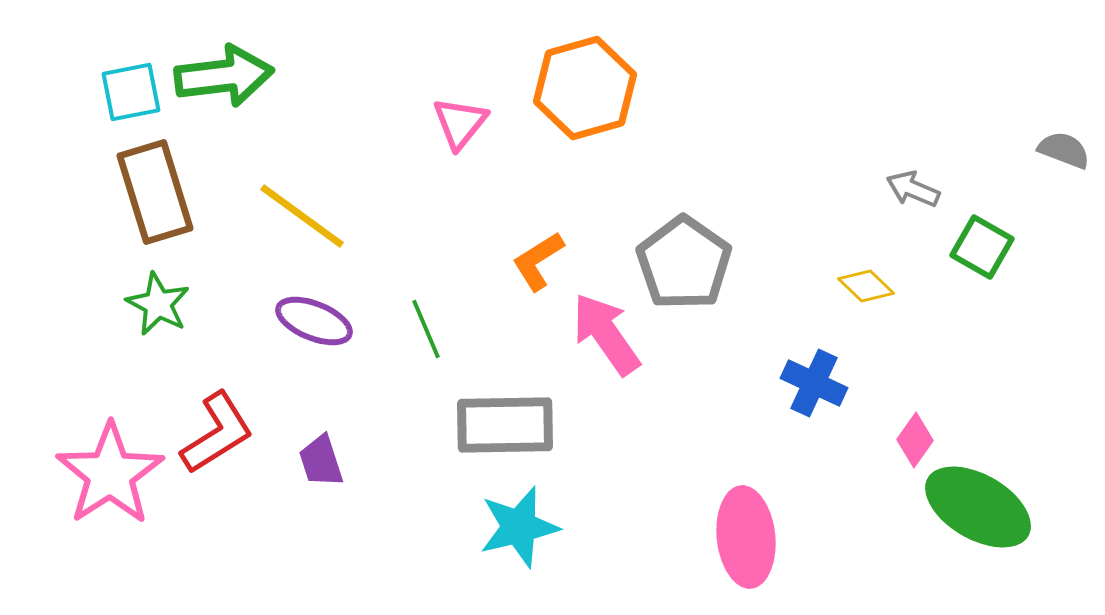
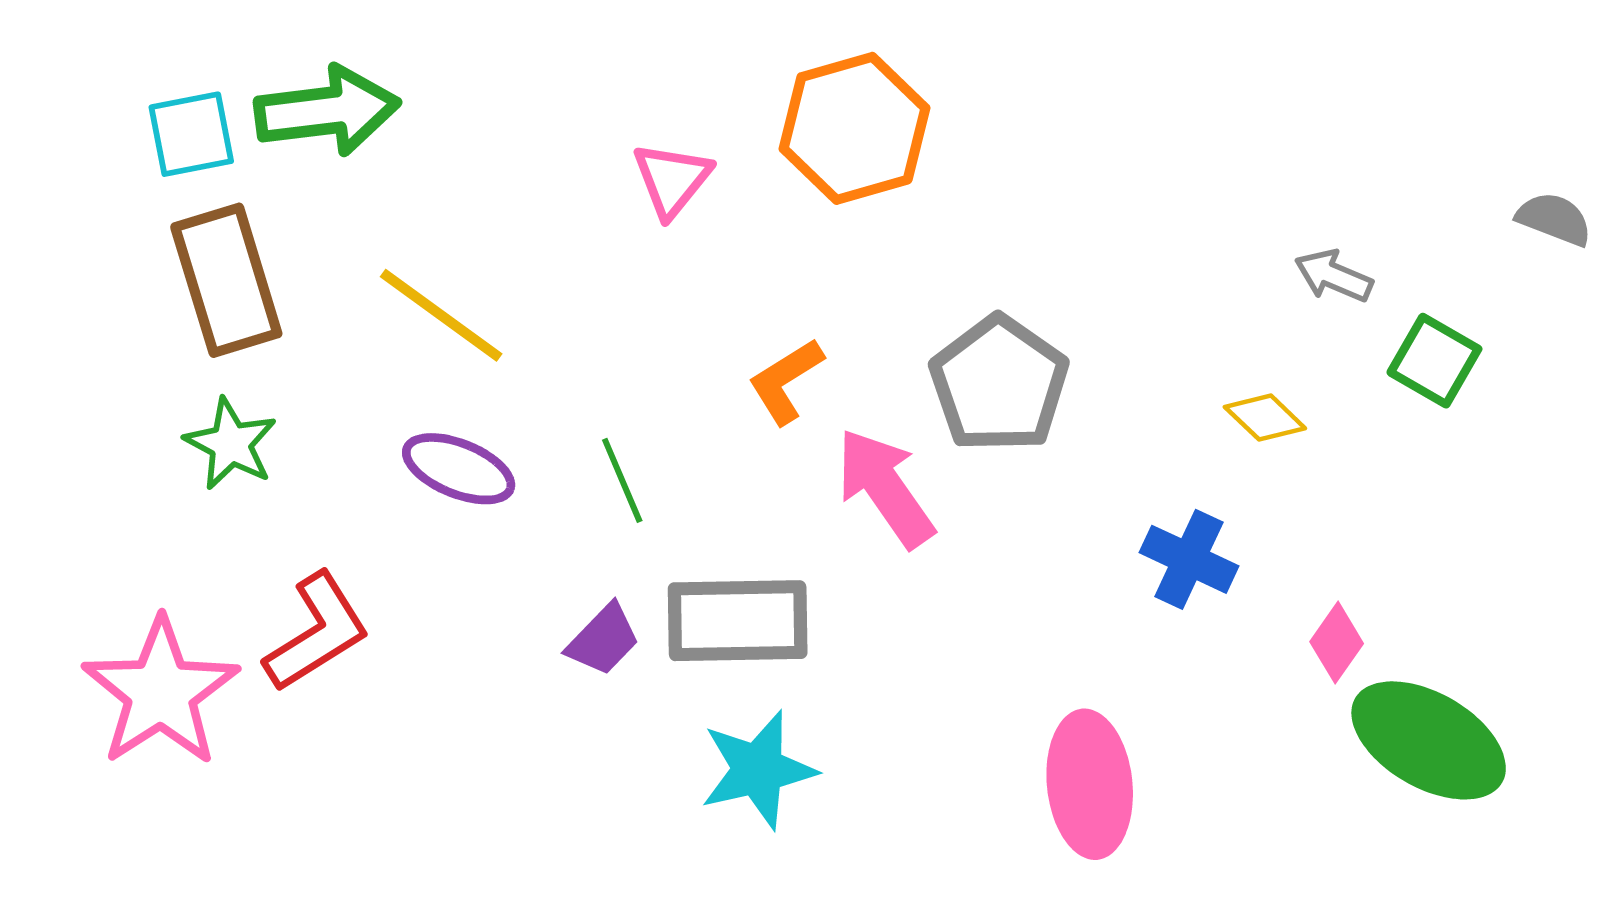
purple trapezoid: (321, 461) -> (603, 640), moved, turned -118

